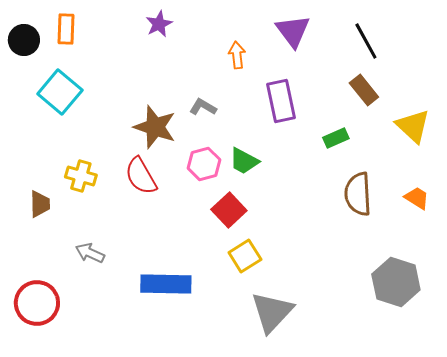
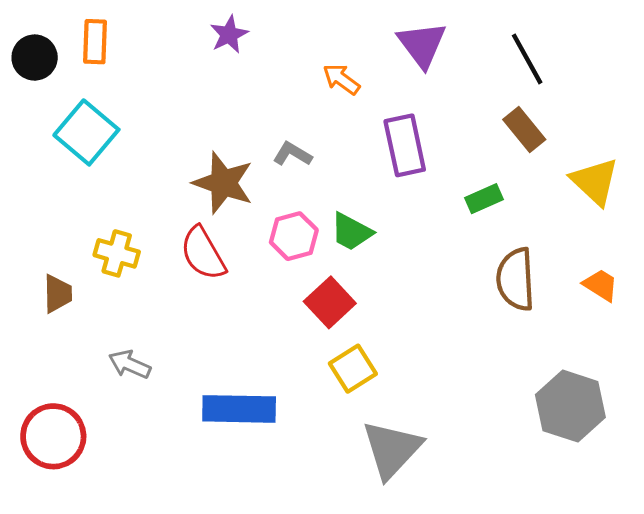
orange arrow: (237, 55) -> (341, 79), turned -48

